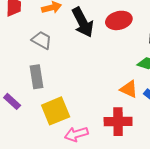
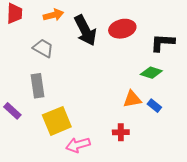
orange triangle: (129, 89) -> (132, 99), turned -36
red cross: (118, 122) -> (121, 132), size x0.6

